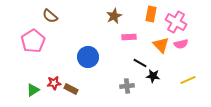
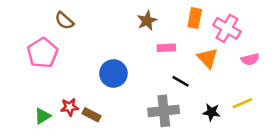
pink semicircle: (181, 44) -> (250, 59), moved
black star: (153, 76) -> (211, 112), moved
gray cross: (127, 86) -> (164, 111), size x1.6

